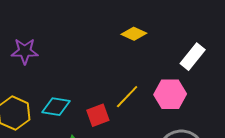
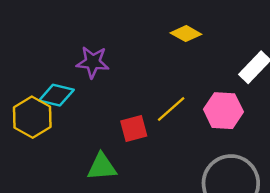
purple star: (25, 51) -> (93, 62), moved
cyan diamond: (56, 107) -> (56, 95), moved

